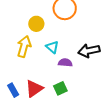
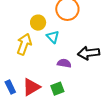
cyan triangle: (52, 47) -> (53, 37), moved

